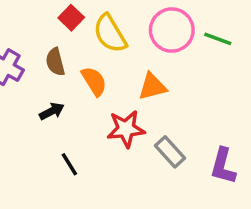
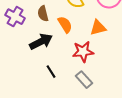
black arrow: (52, 111) -> (41, 42), size x1.6
gray rectangle: (170, 152) -> (84, 80), moved

